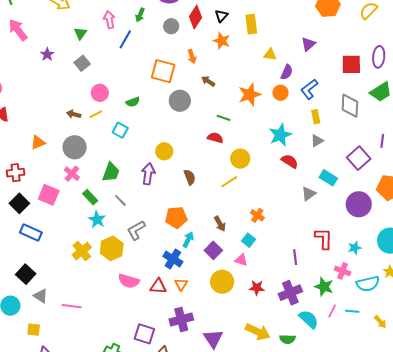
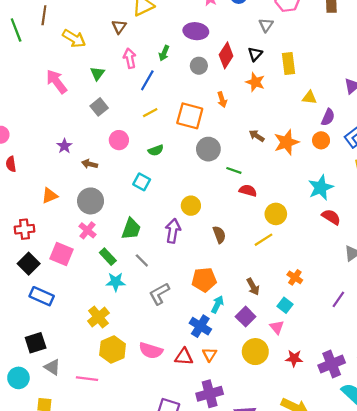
pink arrow: (18, 30) -> (57, 82), moved
purple star: (47, 54) -> (64, 146), moved
brown arrow: (208, 81) -> (257, 136), moved
yellow line: (96, 114) -> (150, 113), moved
green line: (224, 118) -> (234, 170), moved
cyan star: (97, 220) -> (116, 282), turned -30
yellow hexagon: (112, 248) -> (113, 349), moved
purple line: (295, 257) -> (338, 299), moved, turned 42
pink triangle: (241, 260) -> (277, 327), turned 32
black square: (26, 274) -> (36, 343), turned 30

